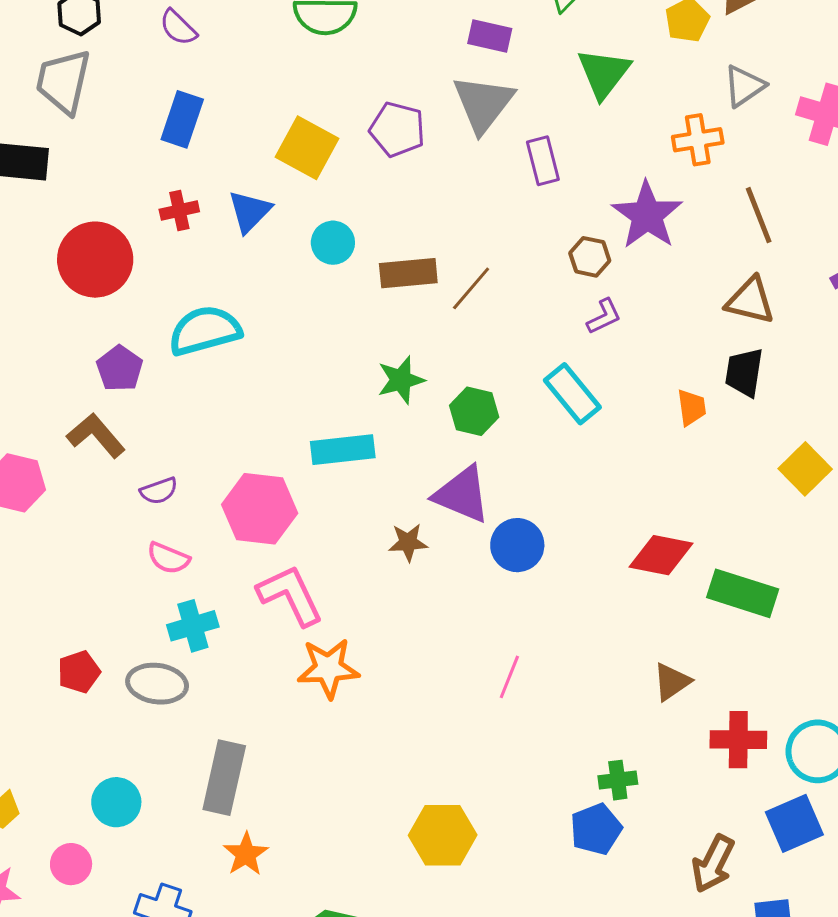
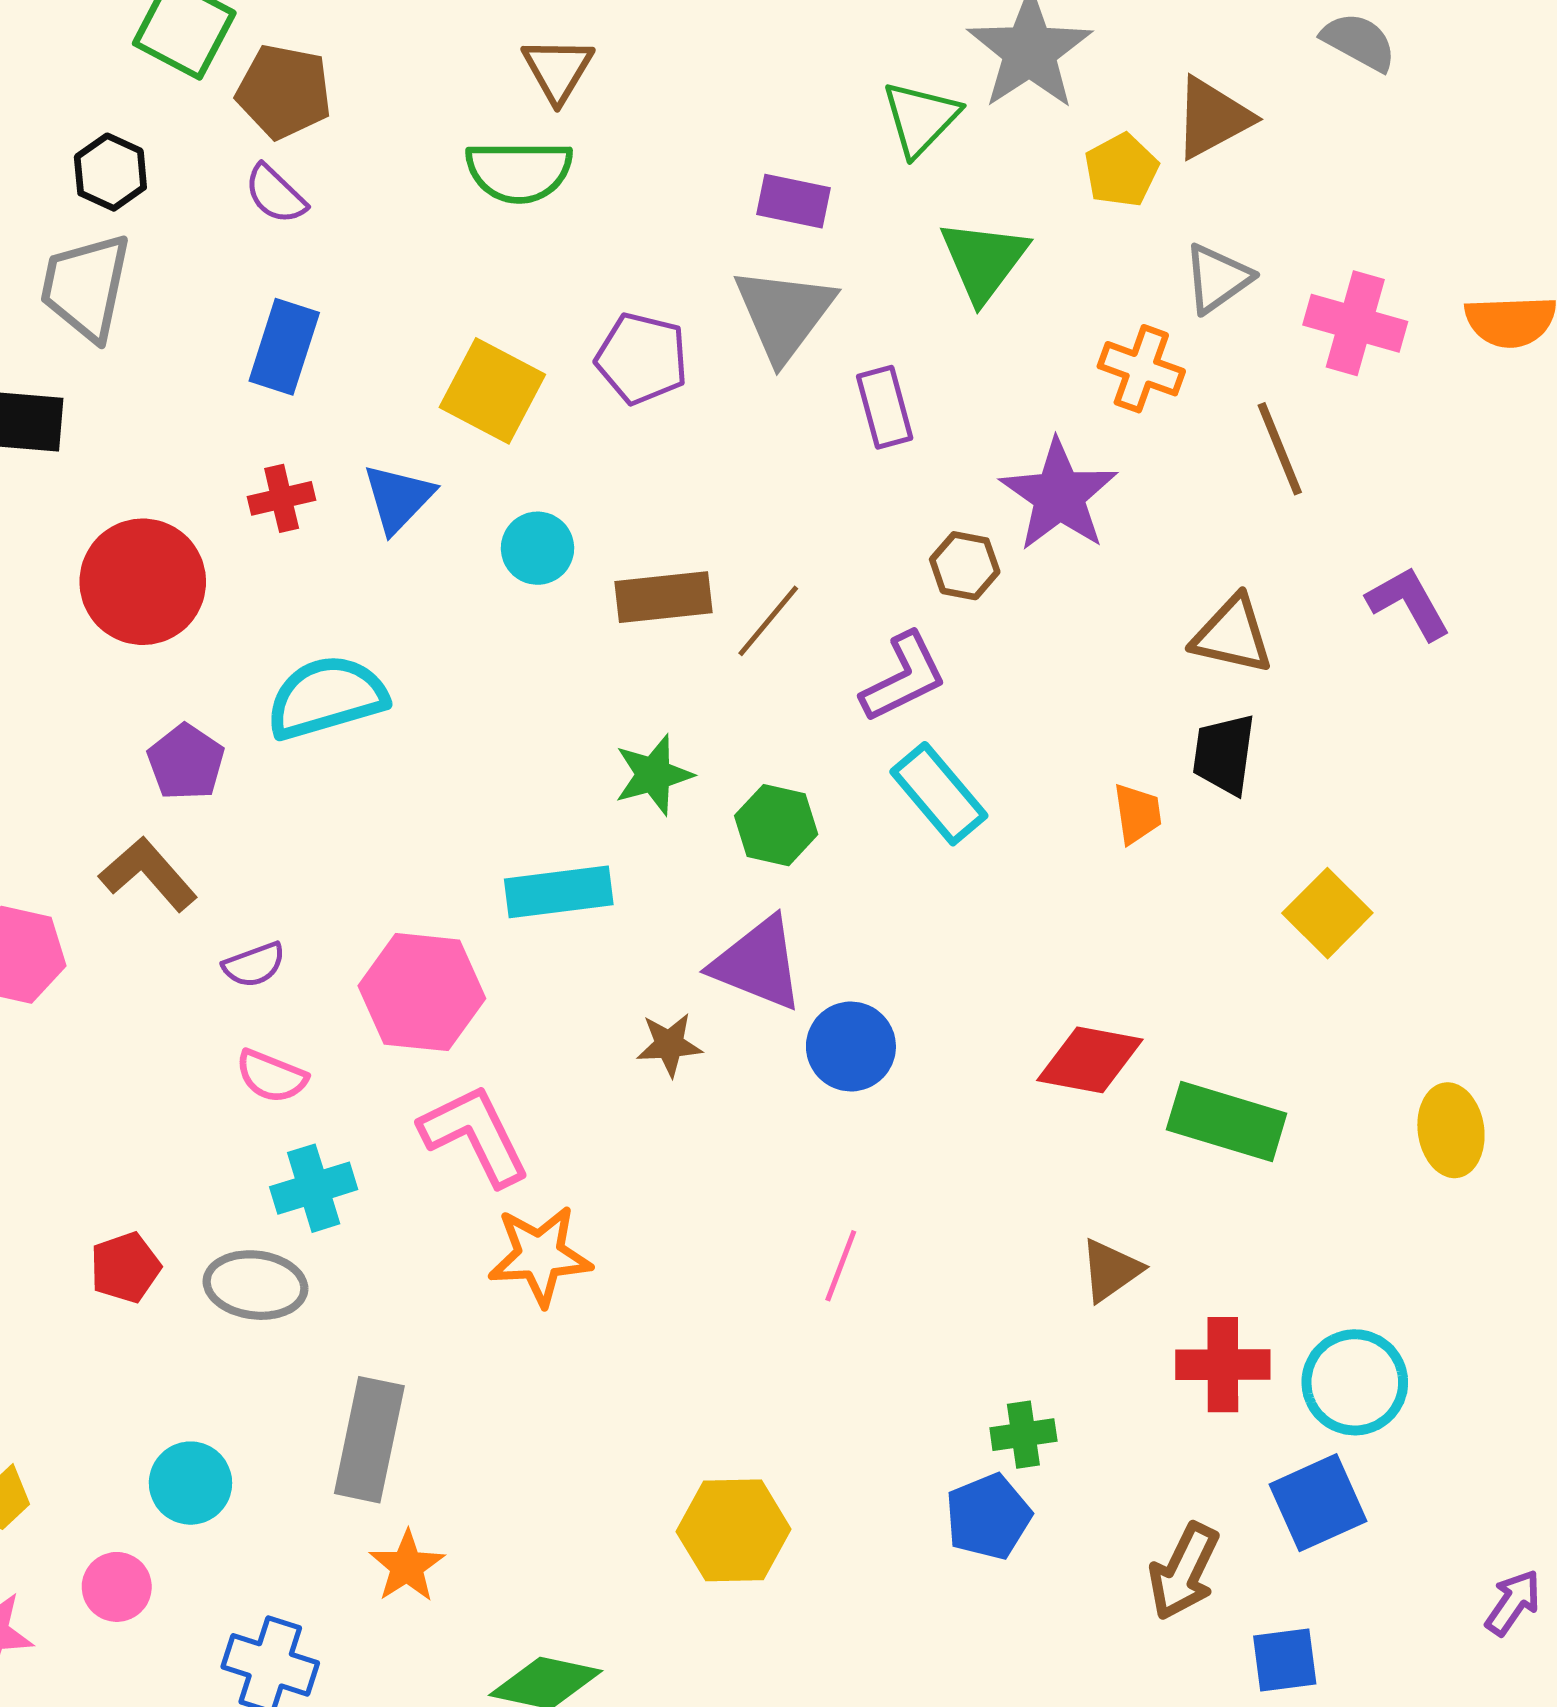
orange cross: (698, 140) -> (1141, 369), turned 30
brown line: (759, 215) -> (1280, 449), moved
purple L-shape: (604, 316) -> (904, 677), moved, size x1.5

